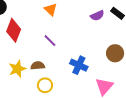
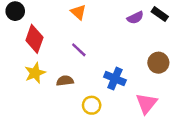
yellow star: (17, 69) -> (35, 73), moved
yellow circle: (45, 85) -> (92, 105), moved

